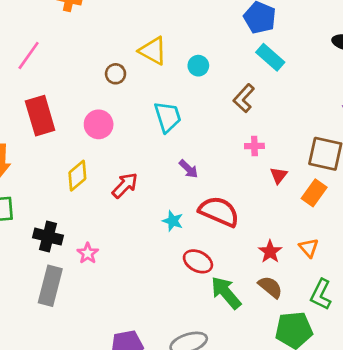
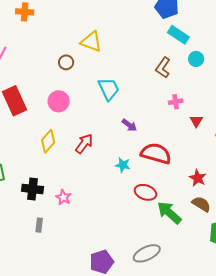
cyan circle: (198, 66) -> (196, 59), moved
gray rectangle: (50, 286) -> (39, 225), size x0.5

